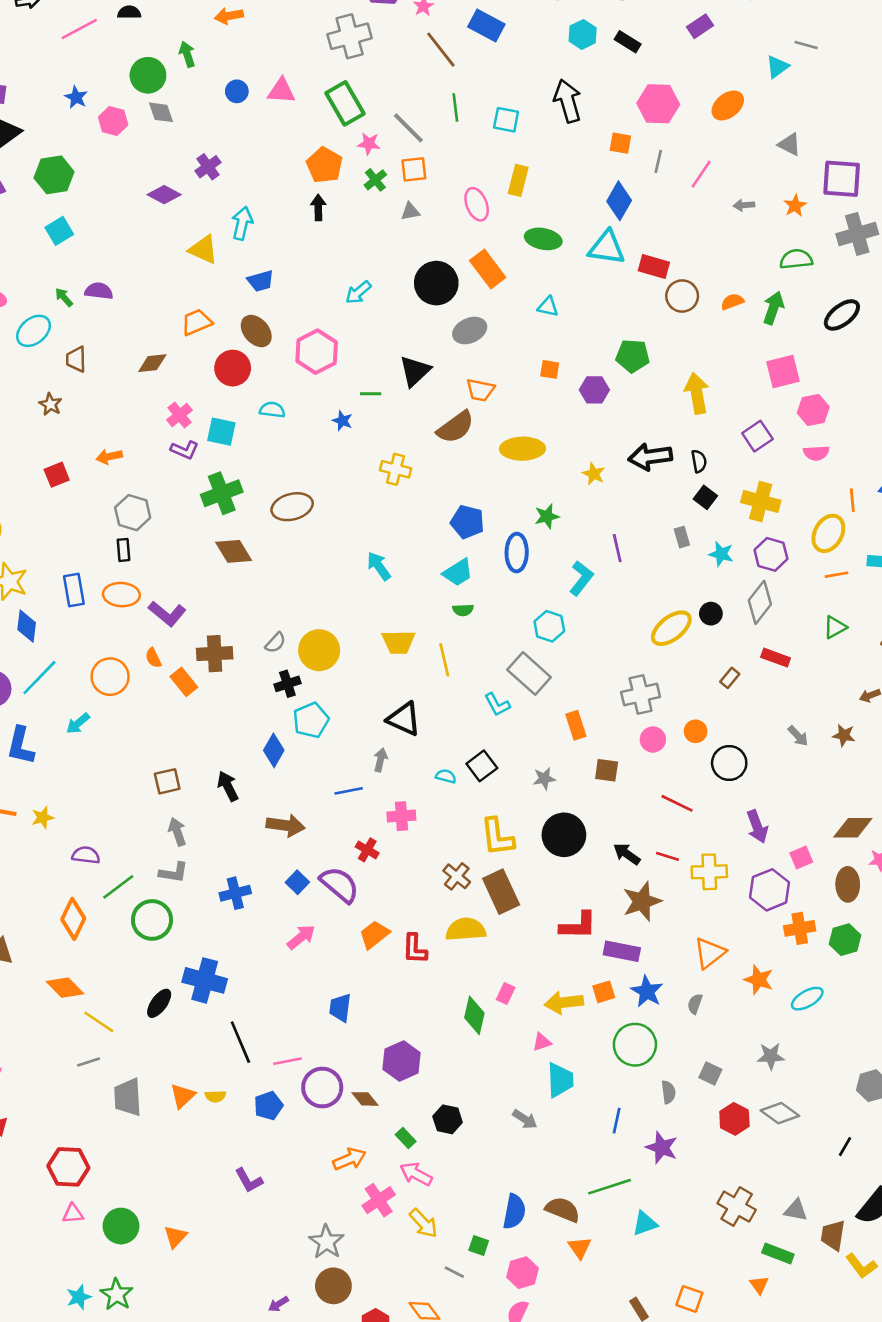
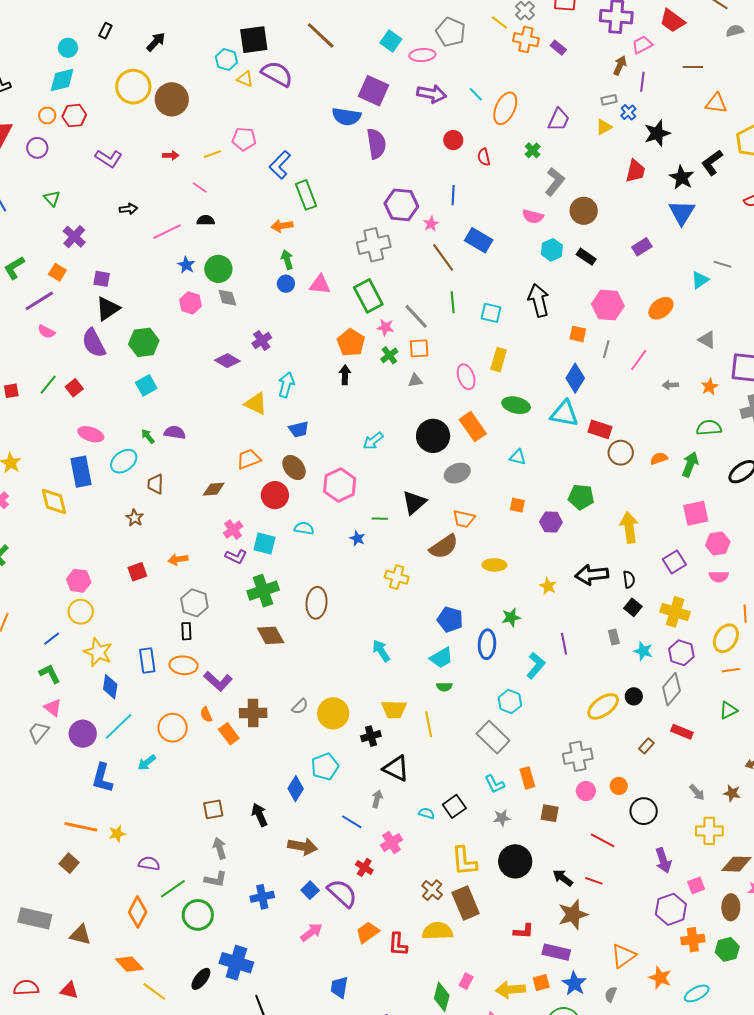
green arrow: (187, 54) -> (287, 260), moved
blue star: (76, 97) -> (186, 265), moved
yellow ellipse: (522, 449) -> (494, 565), size x0.7
brown ellipse: (292, 507) -> (317, 603), turned -72
black cross: (287, 684) -> (371, 736), moved
cyan L-shape: (497, 705) -> (495, 784), moved
blue line: (349, 791) -> (352, 822), turned 40
pink cross: (401, 816) -> (391, 842), turned -30
yellow cross: (709, 872) -> (709, 831), moved
red L-shape: (578, 926) -> (524, 931), size x0.7

